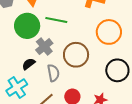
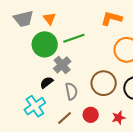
green line: (56, 20) -> (74, 38), turned -30
brown circle: (76, 55) -> (104, 83), moved

